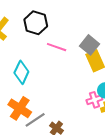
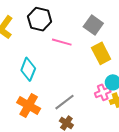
gray square: (90, 45) -> (93, 25), moved
gray line: (35, 120) -> (64, 102), moved

